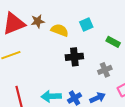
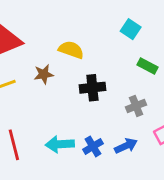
brown star: (38, 21) -> (44, 74), moved
cyan square: (86, 24) -> (131, 29), moved, turned -32

